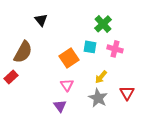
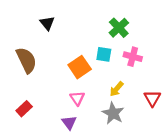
brown semicircle: (23, 52) -> (26, 60), turned -55
red rectangle: (11, 77) -> (24, 109), moved
red triangle: (127, 93) -> (152, 98), moved

